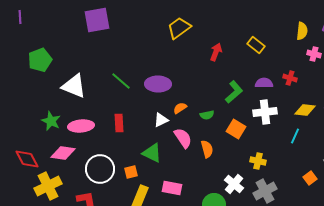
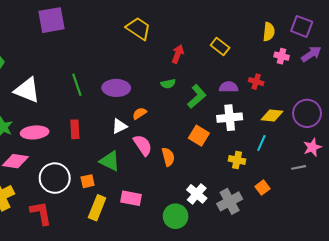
yellow trapezoid: (179, 28) -> (138, 29), turned 70
green line: (121, 81) -> (77, 85), turned 30
green semicircle: (207, 115) -> (168, 84), moved
yellow cross: (258, 161) -> (237, 160), moved
orange square: (310, 178) -> (262, 188), moved

